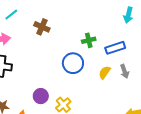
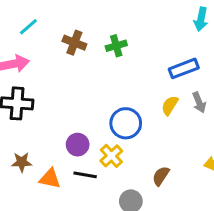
green cross: (89, 40) -> (116, 46), moved
blue circle: (73, 63) -> (126, 123), moved

